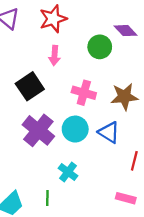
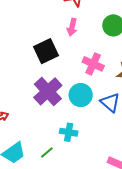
cyan cross: (68, 172) -> (69, 132), turned -36
green line: (47, 198) -> (47, 153), turned 40

